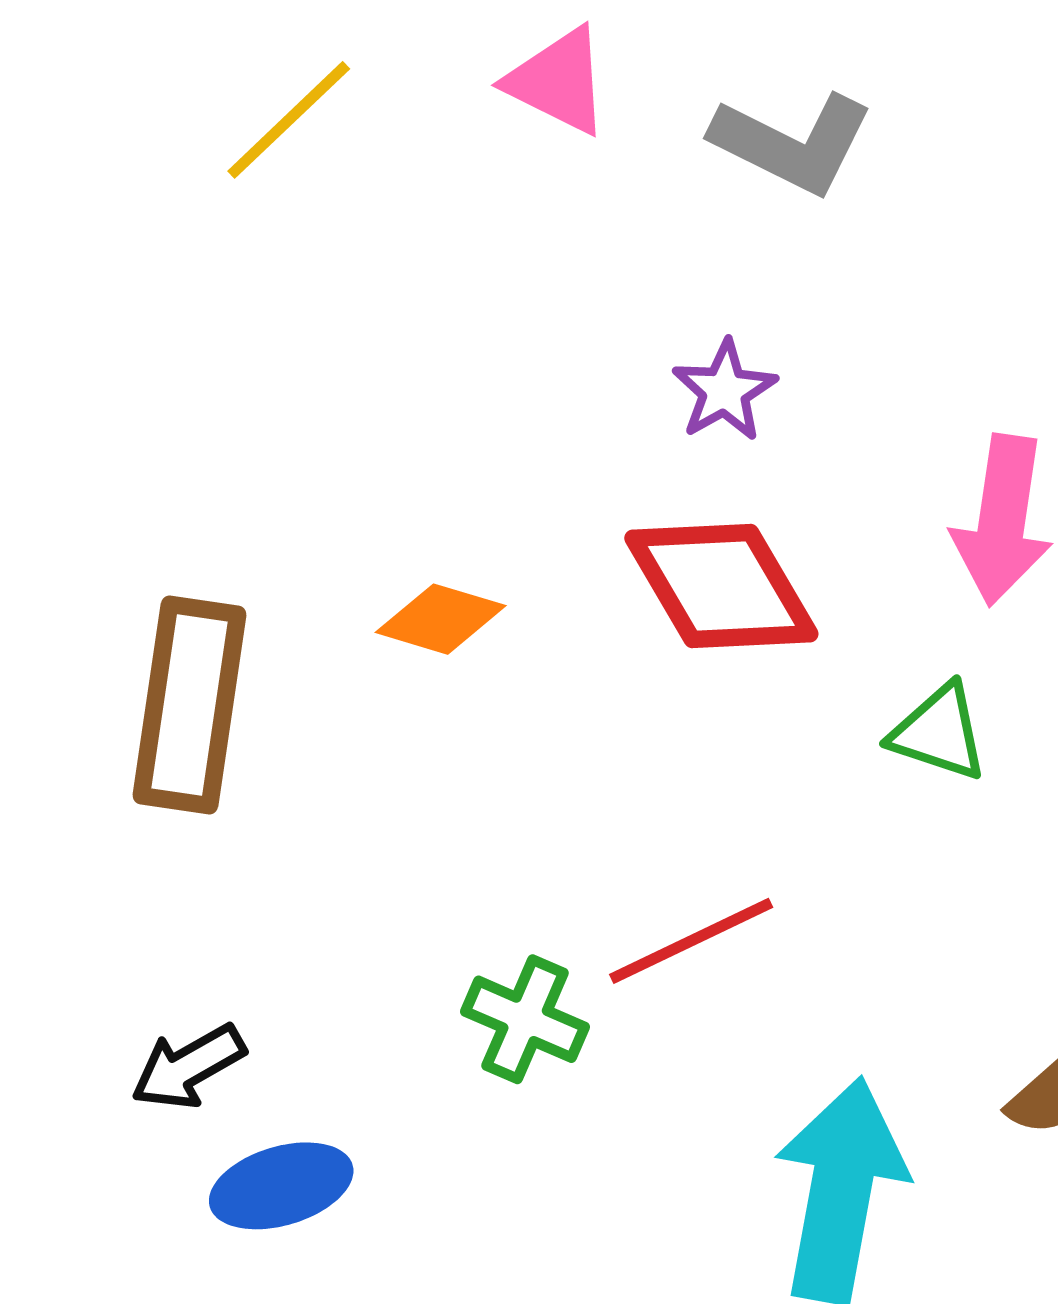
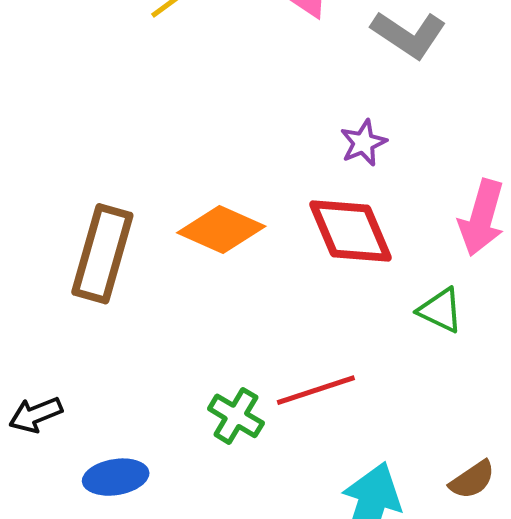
orange diamond: (441, 619) -> (221, 230), size x1.5
black arrow: (188, 1067) -> (36, 415), moved

